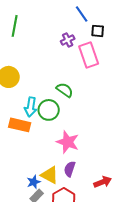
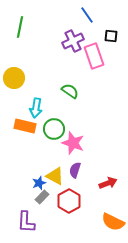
black square: (98, 31) -> (111, 36), moved
purple cross: (68, 40) -> (73, 41), size x1.5
green circle: (49, 110) -> (54, 129), moved

